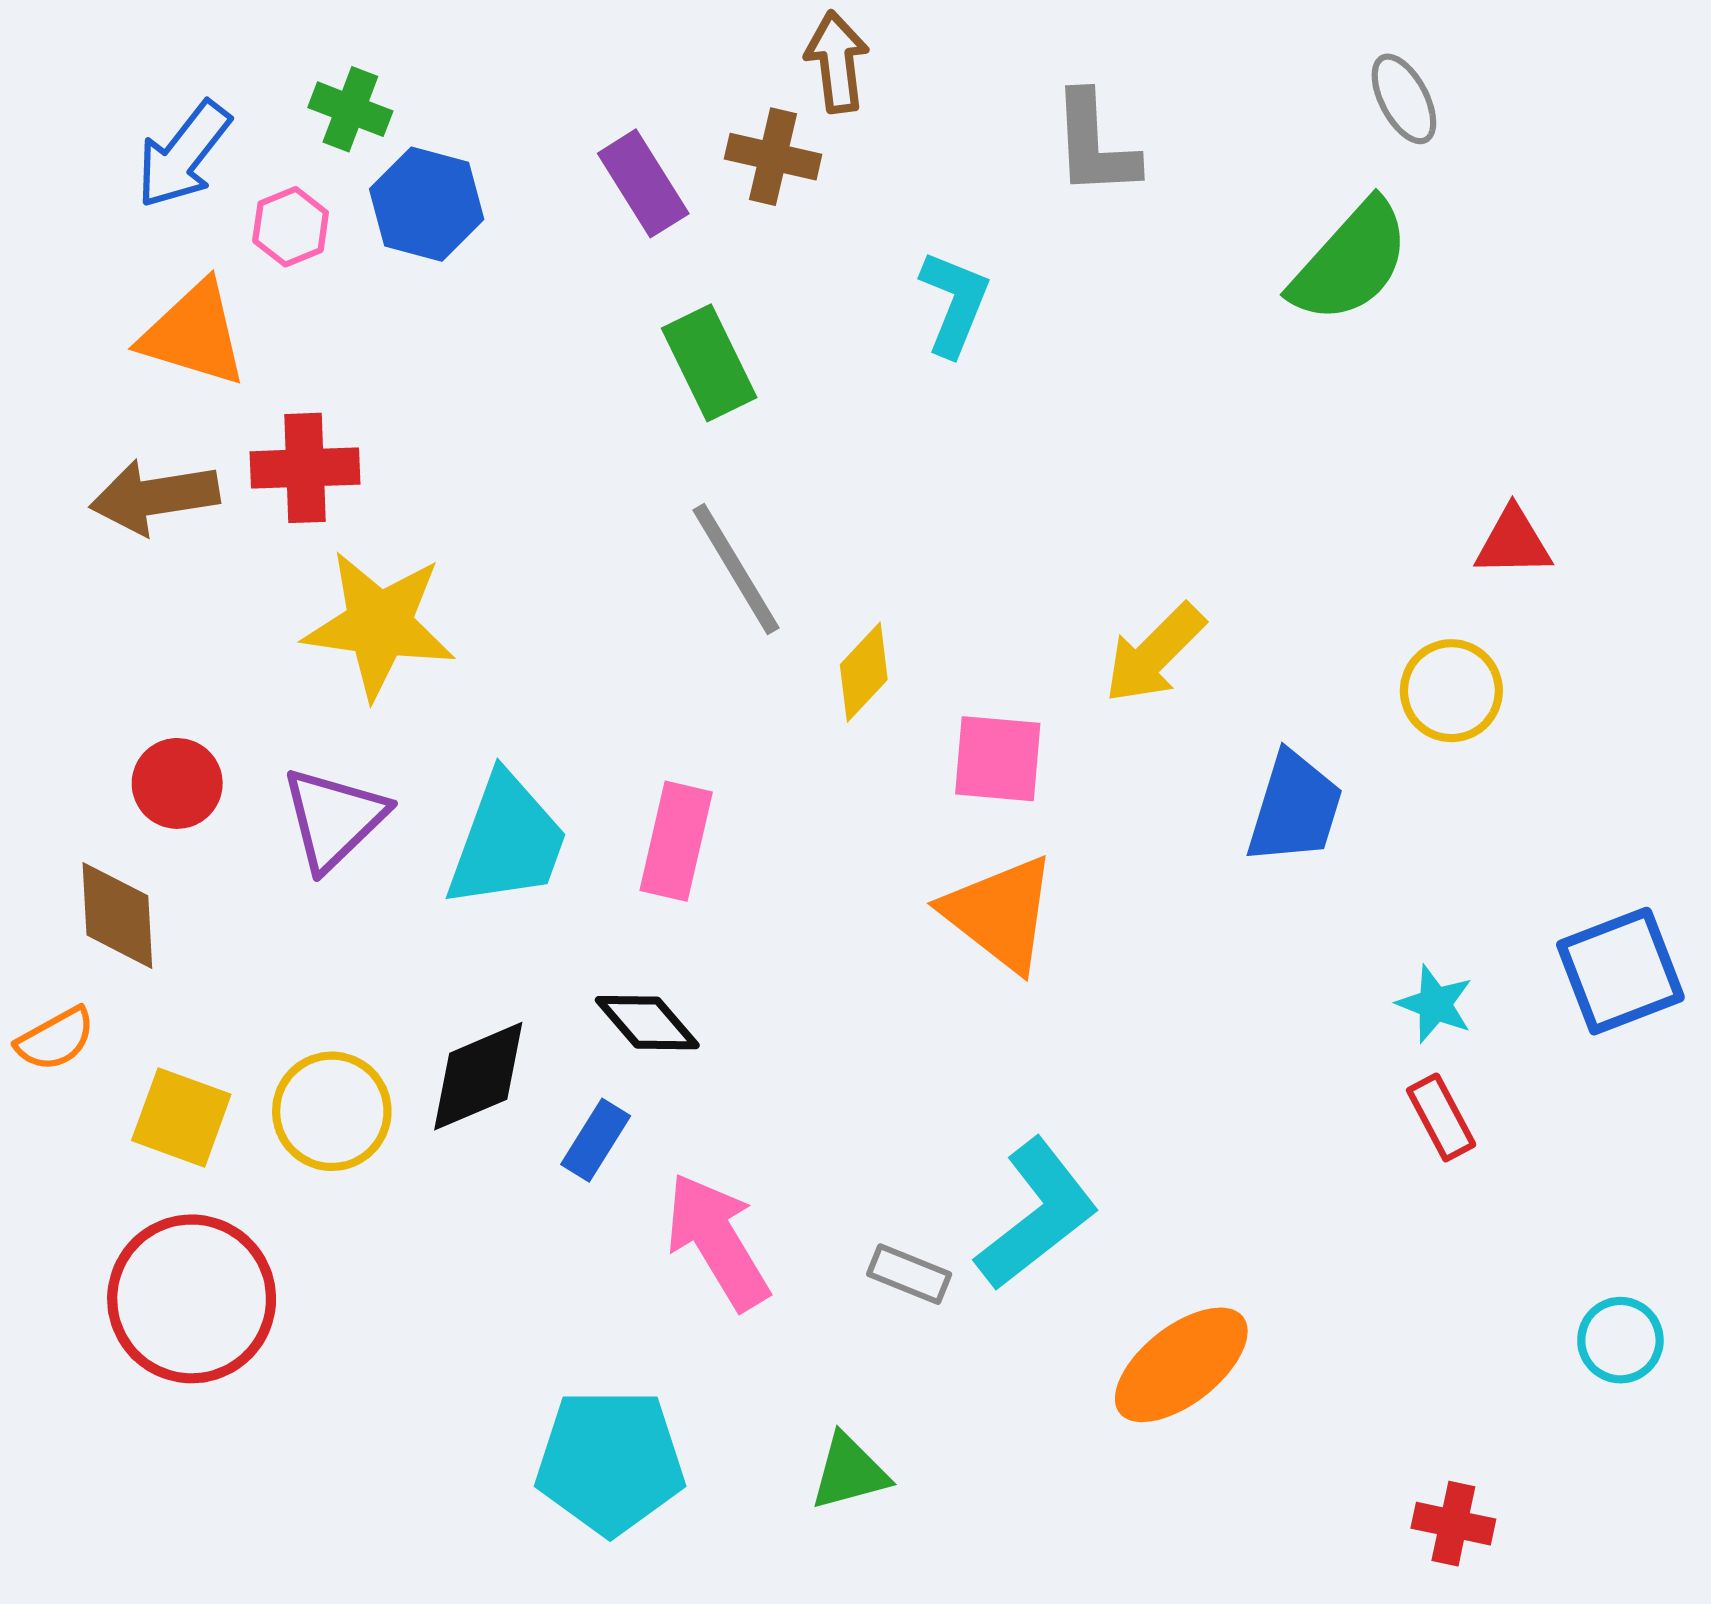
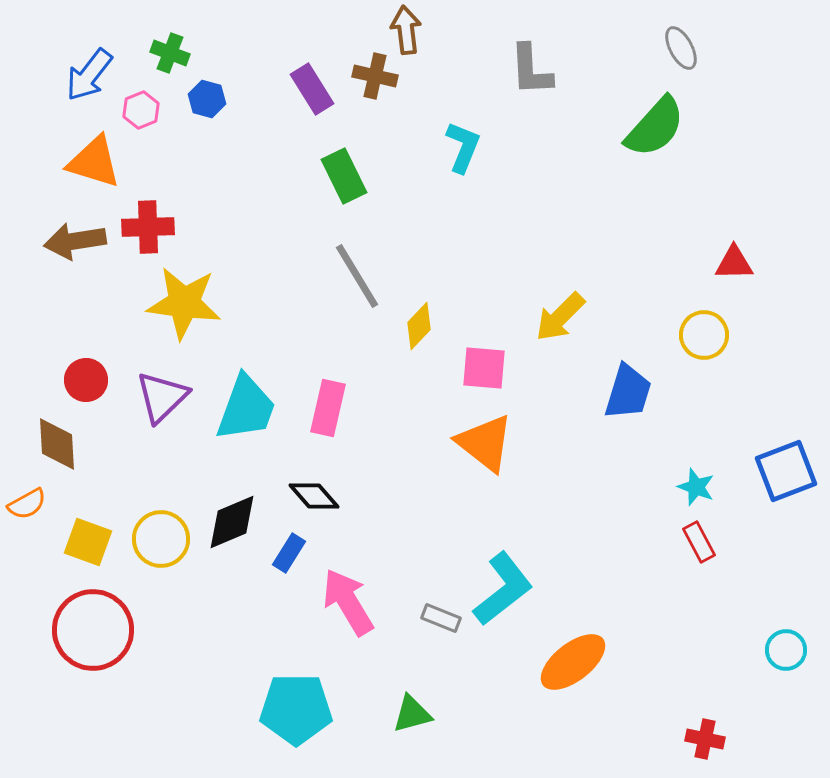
blue hexagon: (427, 204) -> (207, 99), size x0.7

